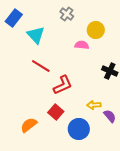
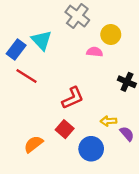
gray cross: (67, 14) -> (77, 16), size x1.5
blue rectangle: (14, 18) -> (16, 49), moved
red line: (41, 66) -> (27, 76), moved

